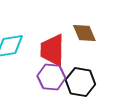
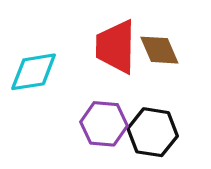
red trapezoid: (52, 50) -> (116, 47), moved

